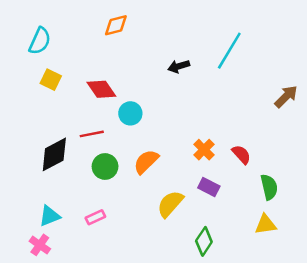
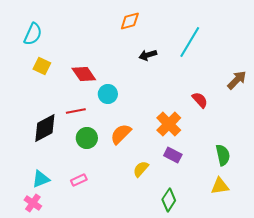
orange diamond: (116, 25) -> (130, 21), moved
orange cross: (204, 150) -> (169, 124), size x1.4
red semicircle: (241, 154) -> (200, 100), moved
yellow semicircle: (170, 204) -> (141, 169), size x0.7

